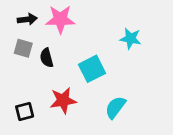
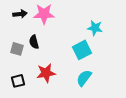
gray square: (23, 48) -> (17, 49), moved
cyan square: (92, 69) -> (82, 50), moved

